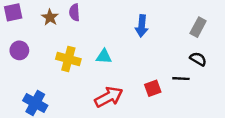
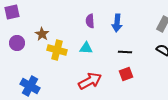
purple semicircle: (74, 12) -> (90, 21), moved
brown star: (50, 17) -> (42, 34), moved
black line: (181, 79) -> (125, 52), moved

